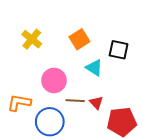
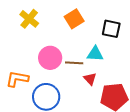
cyan triangle: (94, 68) -> (95, 54), moved, turned -30
brown line: (75, 101) -> (74, 63), moved

